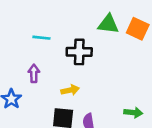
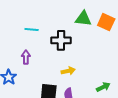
yellow arrow: (70, 90) -> (68, 71), moved
green arrow: (133, 112) -> (103, 87), turned -32

